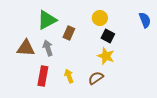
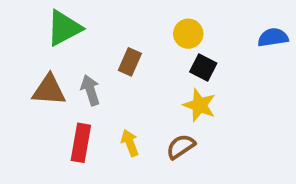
green triangle: (47, 20) -> (64, 28), moved
blue semicircle: (145, 20) -> (273, 37), turned -77

